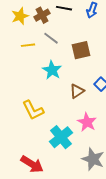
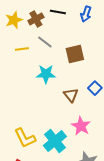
cyan star: (52, 70) -> (46, 74), turned -30
brown triangle: (77, 91) -> (71, 95), turned -35
yellow L-shape: (33, 110) -> (25, 138), moved

